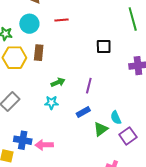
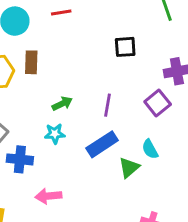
blue rectangle: (83, 112) -> (102, 144), size x1.5
purple square: (128, 136) -> (158, 103), moved
blue cross: (23, 140) -> (20, 159), moved

